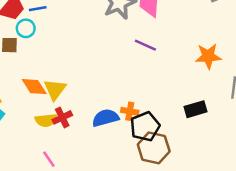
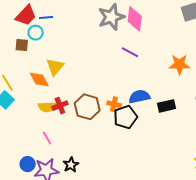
yellow triangle: (55, 89) -> (55, 67), moved
blue semicircle: (105, 118) -> (139, 97), moved
brown hexagon: (154, 148) -> (87, 107), moved

